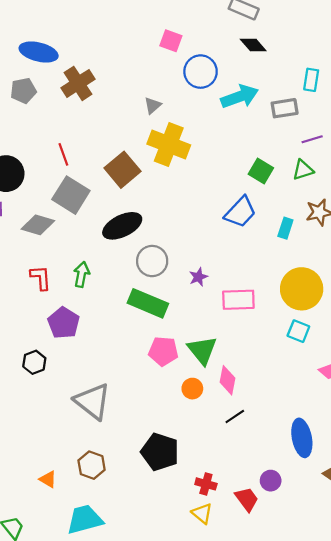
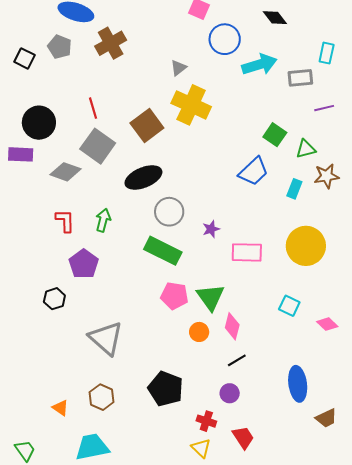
gray pentagon: (23, 91) -> (60, 47), turned 30
green triangle: (303, 170) -> (306, 149), moved
cyan square: (298, 331) -> (289, 306), moved
purple circle: (271, 481) -> (230, 393), moved

